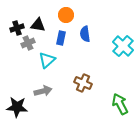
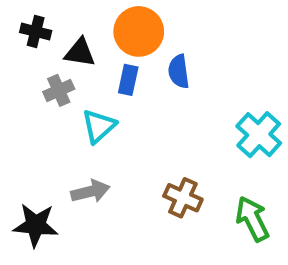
orange circle: (66, 15) -> (139, 31), size x1.5
black cross: (17, 28) -> (36, 31), moved, turned 32
cyan cross: (123, 46) -> (259, 135), moved
brown cross: (83, 83) -> (183, 198), moved

